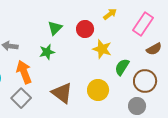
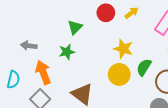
red circle: (85, 29) -> (106, 13), moved
yellow circle: (98, 90) -> (119, 74), moved

